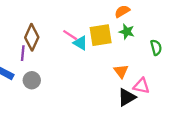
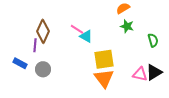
yellow square: (101, 35) -> (104, 59), moved
orange triangle: (121, 71) -> (104, 78), moved, size x1.5
black triangle: (127, 97) -> (154, 72), moved

